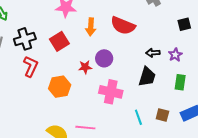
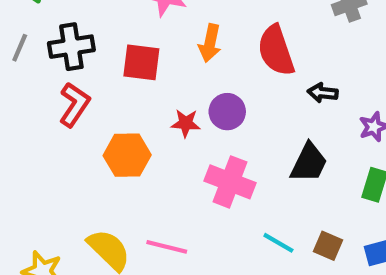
red semicircle: (123, 26) -> (276, 51), turned 40
red square: (59, 41) -> (141, 62), turned 30
black arrow: (153, 53) -> (323, 93), moved
cyan line: (138, 117) -> (278, 243), turned -49

